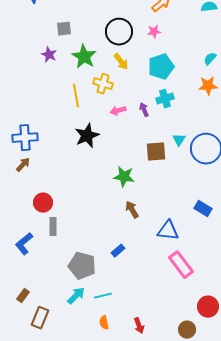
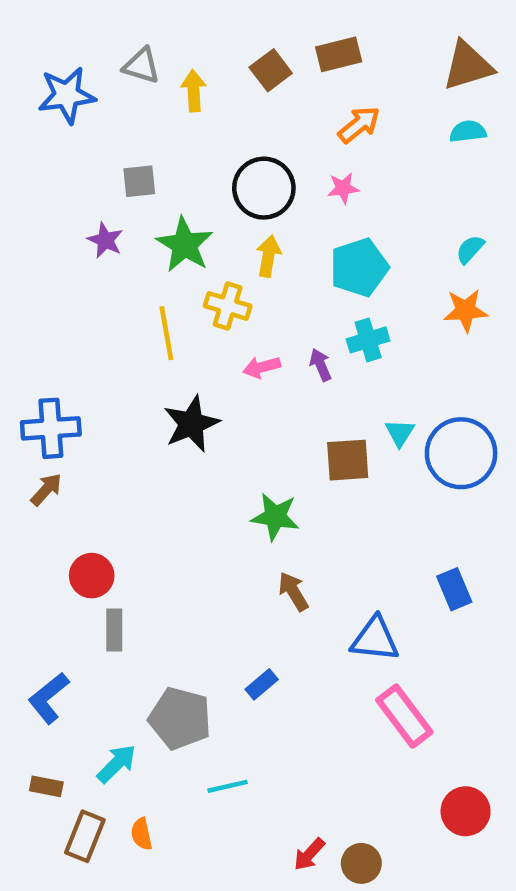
yellow arrow: (121, 62) -> (268, 256), turned -132
blue rectangle: (203, 209) -> (454, 589), turned 36
blue L-shape: (24, 244) -> (49, 698), moved
brown rectangle: (23, 296) -> (46, 786), turned 64
cyan arrow: (76, 296) -> (117, 764), moved
orange semicircle: (104, 323) -> (141, 834), moved
red arrow: (139, 326) -> (309, 854), turned 63
brown circle: (187, 330) -> (361, 863), moved

